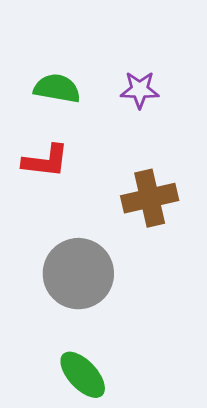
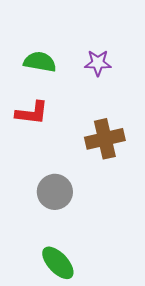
gray circle: (78, 274) -> (55, 192), size x0.7

